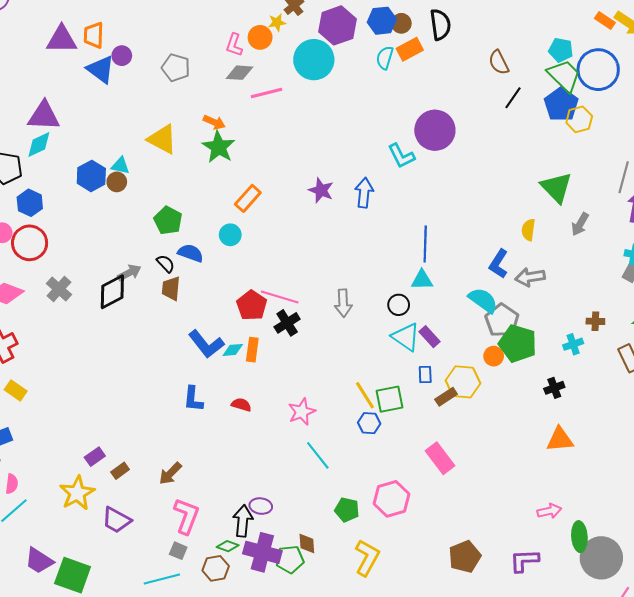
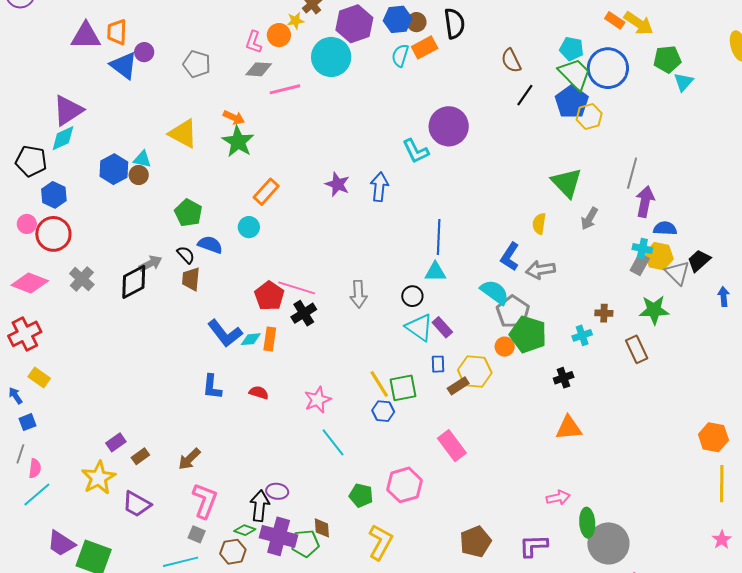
purple triangle: (44, 116) -> (68, 110), turned -36

